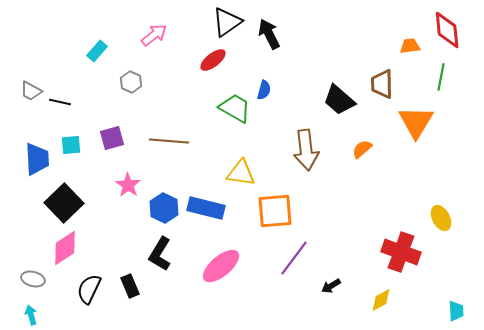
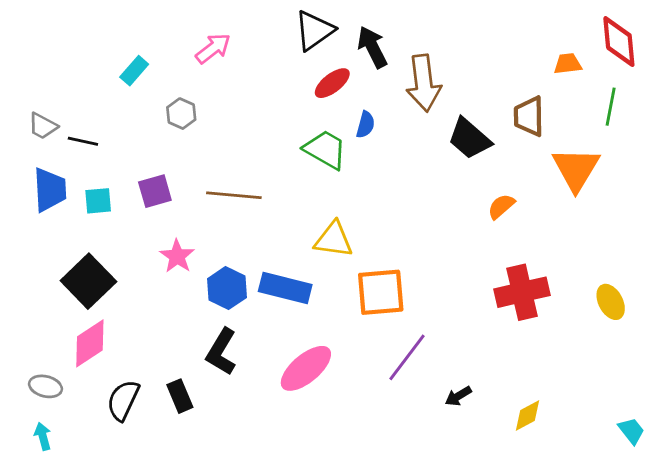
red ellipse: (213, 60) -> (332, 83), moved
brown arrow: (306, 150) -> (424, 83), moved
blue trapezoid: (37, 159) -> (50, 190), moved
red cross: (401, 252) -> (522, 292), moved, turned -33
cyan trapezoid: (456, 311) -> (631, 431), turned -35

